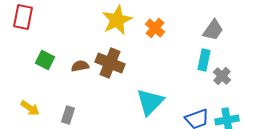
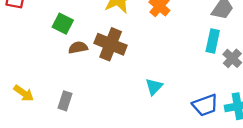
green square: (45, 60) -> (63, 24), moved
cyan triangle: (150, 102) -> (154, 87), size x0.6

